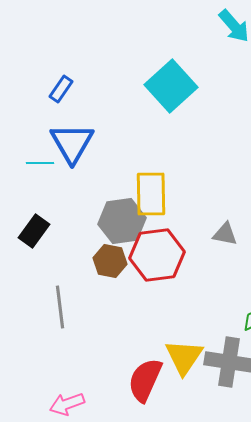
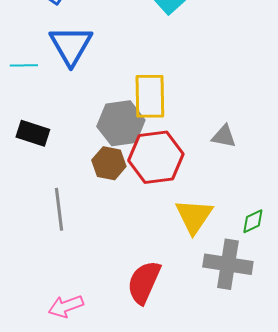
cyan line: (40, 163) -> (24, 65), moved
black rectangle: (34, 231) -> (33, 133), turned 72
yellow triangle: (184, 357) -> (194, 216), moved

